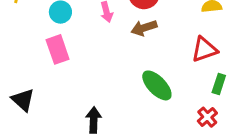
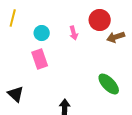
brown arrow: (144, 28) -> (116, 37), moved

